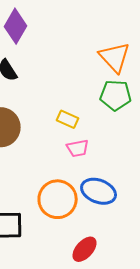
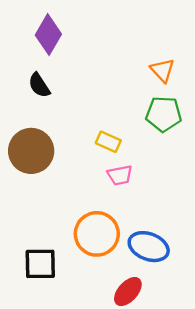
orange triangle: (115, 57) -> (162, 70), size x0.7
blue ellipse: (99, 191) -> (149, 247), moved

